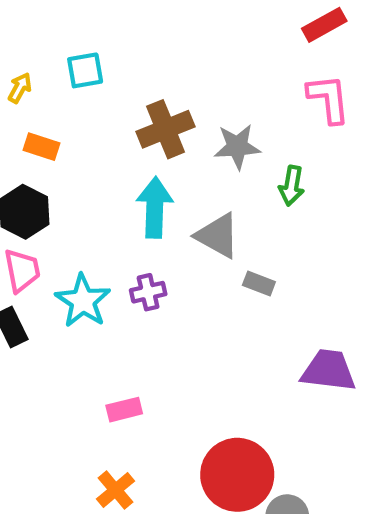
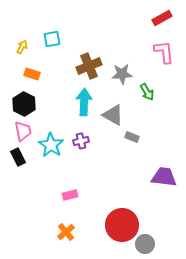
green arrow: (292, 186) -> (147, 92), turned -42

